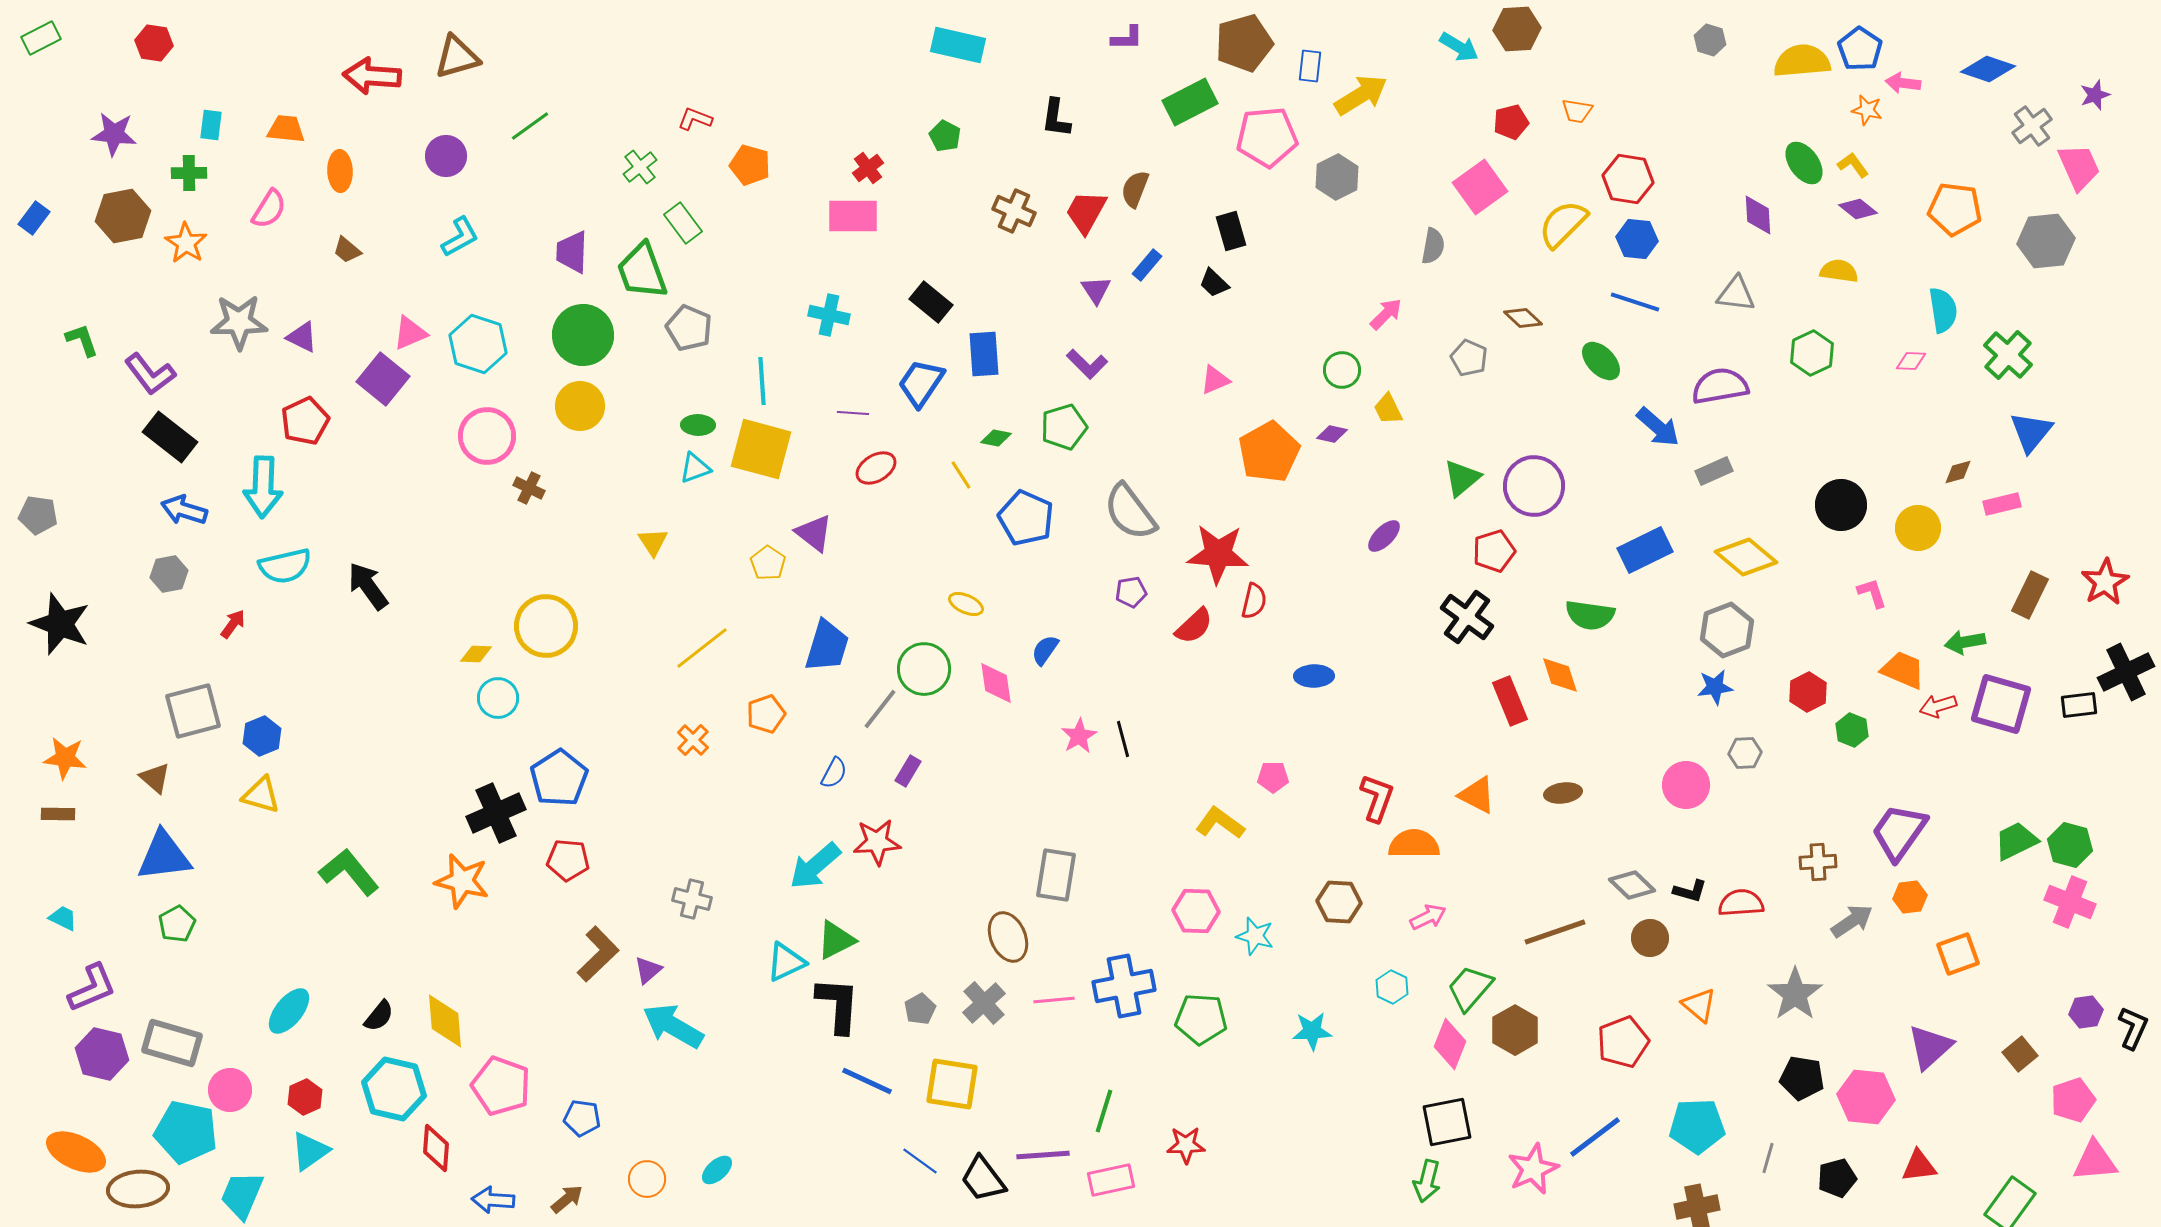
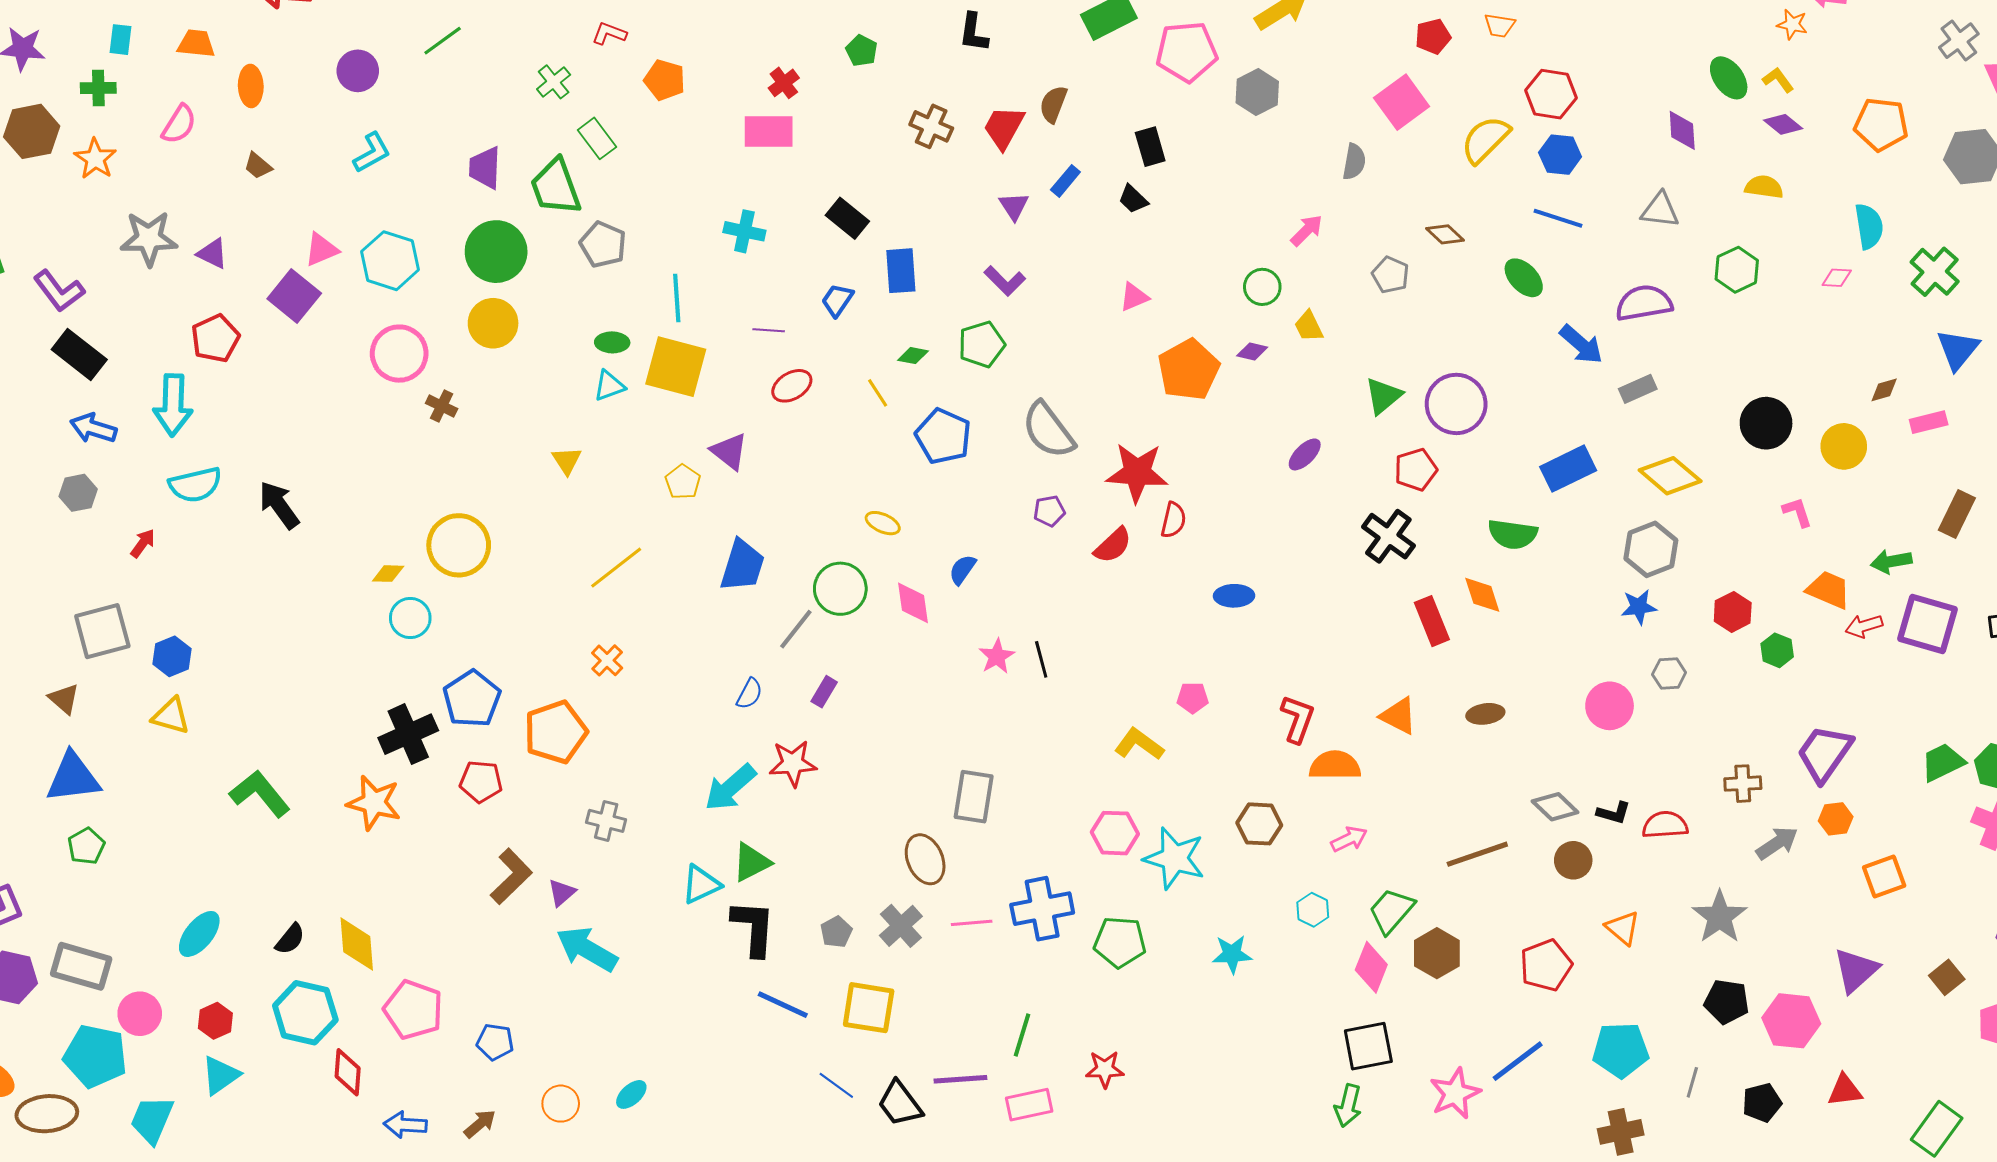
blue trapezoid: (921, 383) -> (837, 300), size x0.7
orange pentagon: (766, 714) -> (556, 732), moved, size x1.6
cyan star: (1255, 936) -> (1174, 858), size x1.6

